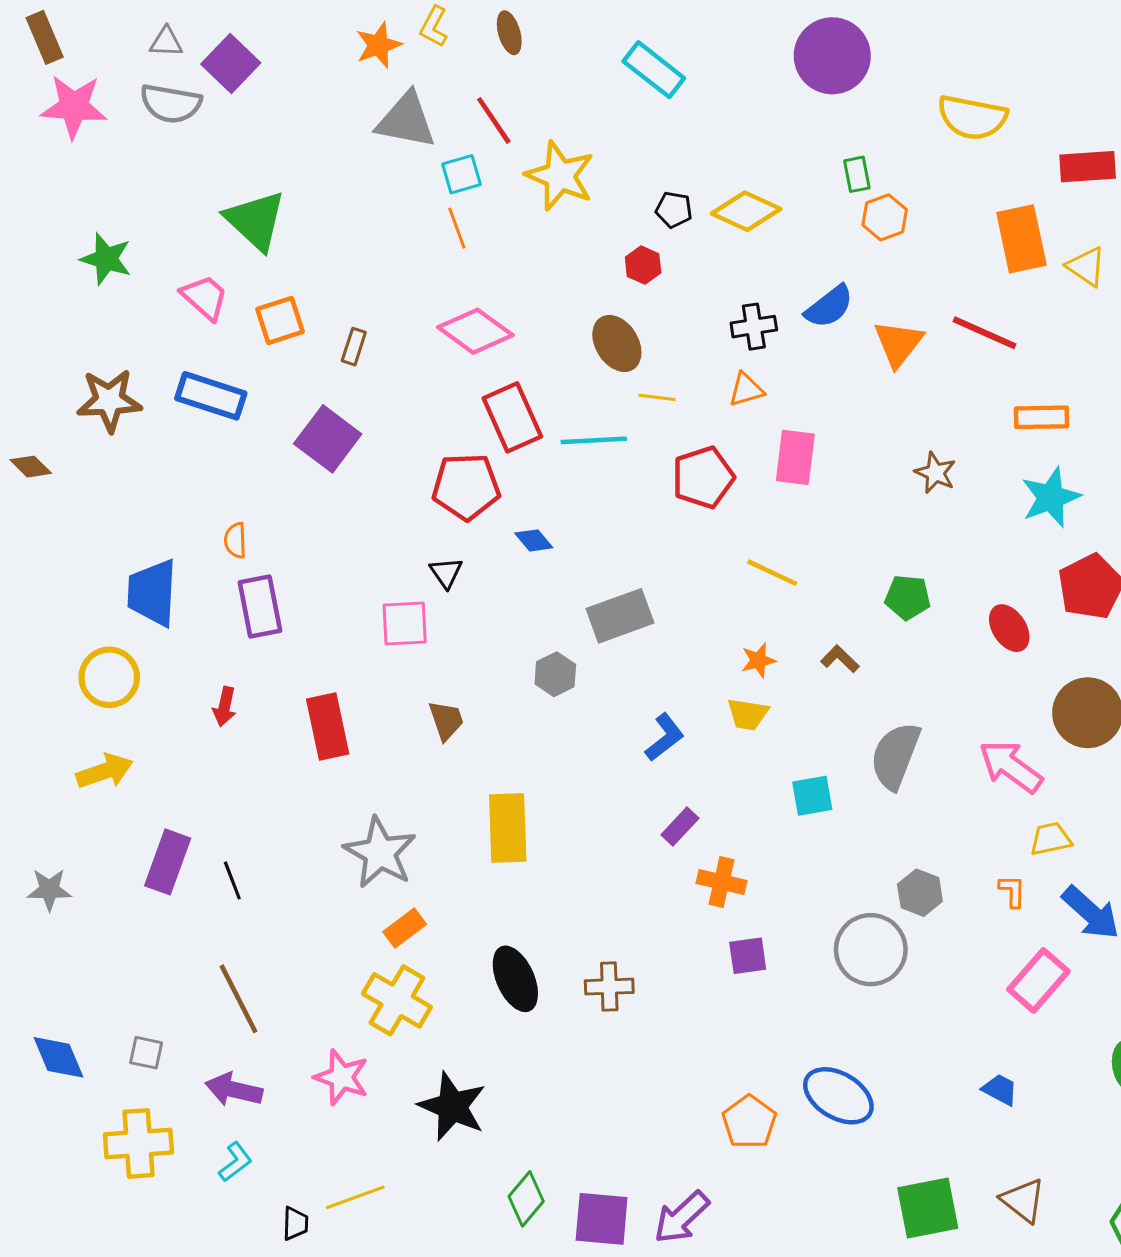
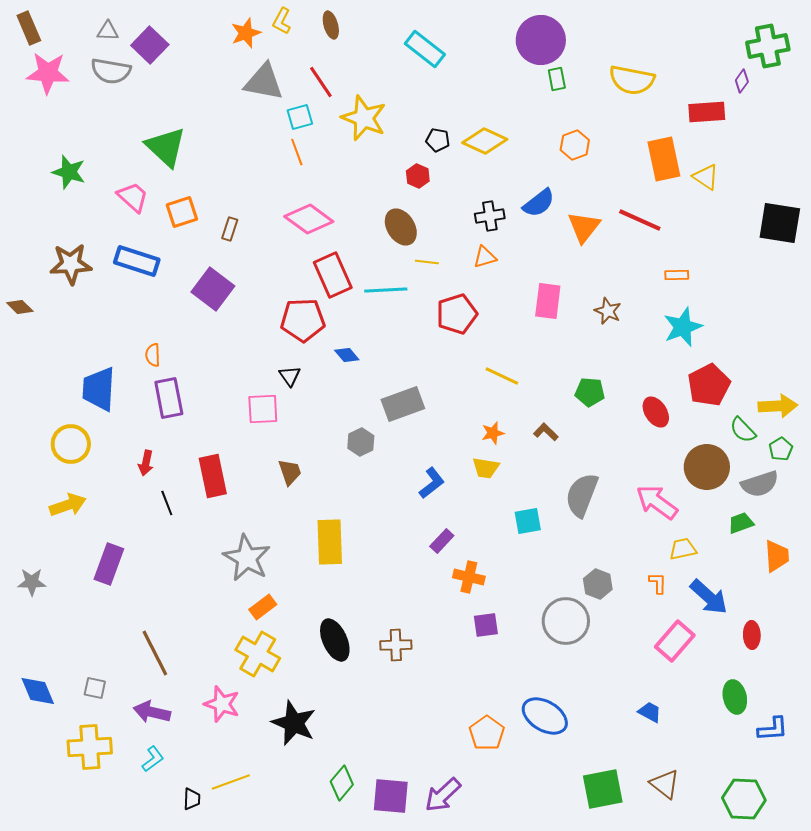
green rectangle: (857, 174) -> (557, 79), moved
orange rectangle: (1041, 417) -> (677, 275), size x0.7
pink rectangle: (795, 457) -> (548, 301), moved
black line: (232, 880) -> (167, 503), moved

